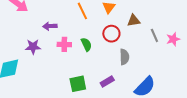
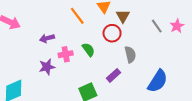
brown triangle: (134, 21) -> (123, 16), moved, turned -40
purple star: (33, 47) -> (47, 67), moved
purple rectangle: (107, 81) -> (114, 75), moved

